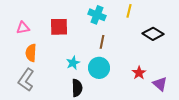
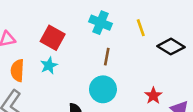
yellow line: (129, 11) -> (141, 28), moved, turned -32
red square: (59, 27) -> (53, 38), turned 30
cyan star: (73, 63) -> (49, 65), moved

